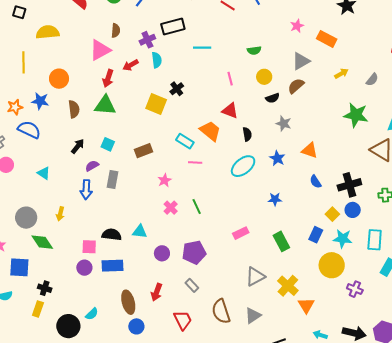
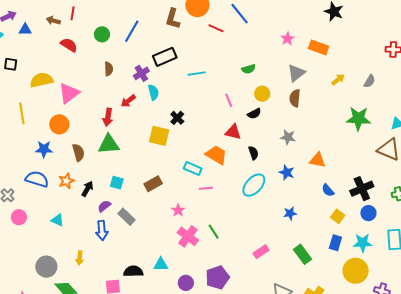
pink triangle: (100, 50) -> (69, 93), moved
brown semicircle: (296, 86) -> (295, 98), turned -36
black semicircle: (272, 98) -> (254, 114), moved
orange star: (15, 107) -> (66, 181), moved
gray rectangle: (113, 180) -> (127, 217), turned -48
pink cross: (171, 208) -> (188, 236), size x1.5
yellow square: (332, 214) -> (338, 216), moved

